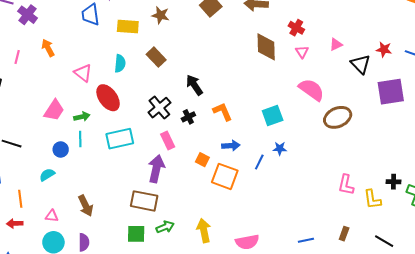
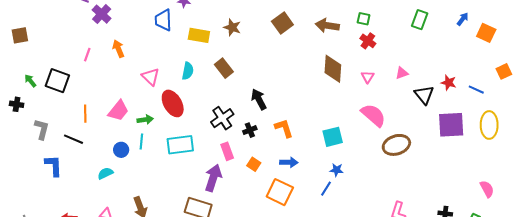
red cross: (296, 28) -> (368, 41), moved
orange square: (202, 160) -> (254, 164), moved
blue line: (259, 162) -> (326, 189), moved
orange line: (20, 199) -> (85, 114), moved

